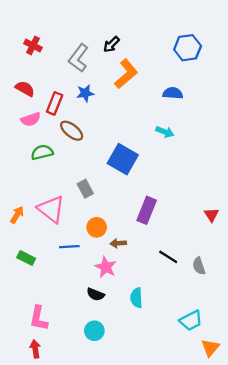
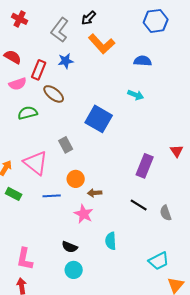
orange L-shape: (126, 74) -> (102, 44), turned 88
purple rectangle: (147, 210) -> (145, 166), moved
red triangle: (211, 215) -> (177, 151), moved
green rectangle: (26, 258) -> (14, 194), moved
black semicircle: (95, 294) -> (70, 247), moved

